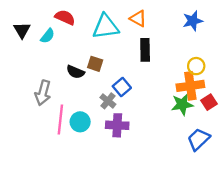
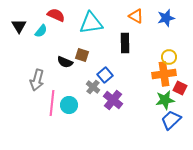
orange triangle: (138, 19) -> (136, 16), moved
red square: (209, 102) -> (180, 88), turned -32
green star: (182, 104) -> (165, 100), moved
purple cross: (117, 125) -> (113, 100), moved, turned 36

